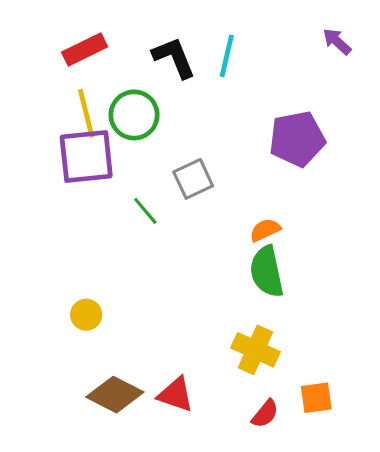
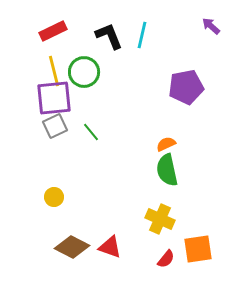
gray square: (193, 179) -> (55, 126), moved
orange square: (316, 398) -> (198, 249), size x1.4

